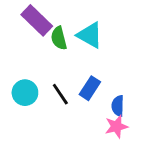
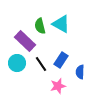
purple rectangle: (37, 20) -> (25, 41), moved
pink star: (116, 127) -> (58, 86), moved

